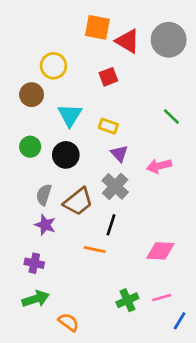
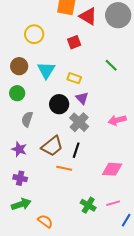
brown circle: (32, 95) -> (19, 66), moved
green line: (171, 117) -> (111, 65), moved
black circle: (66, 155) -> (59, 104), moved
pink arrow: (159, 166) -> (117, 120), moved
gray semicircle: (44, 195) -> (27, 119), moved
brown trapezoid: (78, 202) -> (52, 146), moved
purple star: (45, 225) -> (19, 149), moved
green cross: (127, 300) -> (88, 205), turned -35

